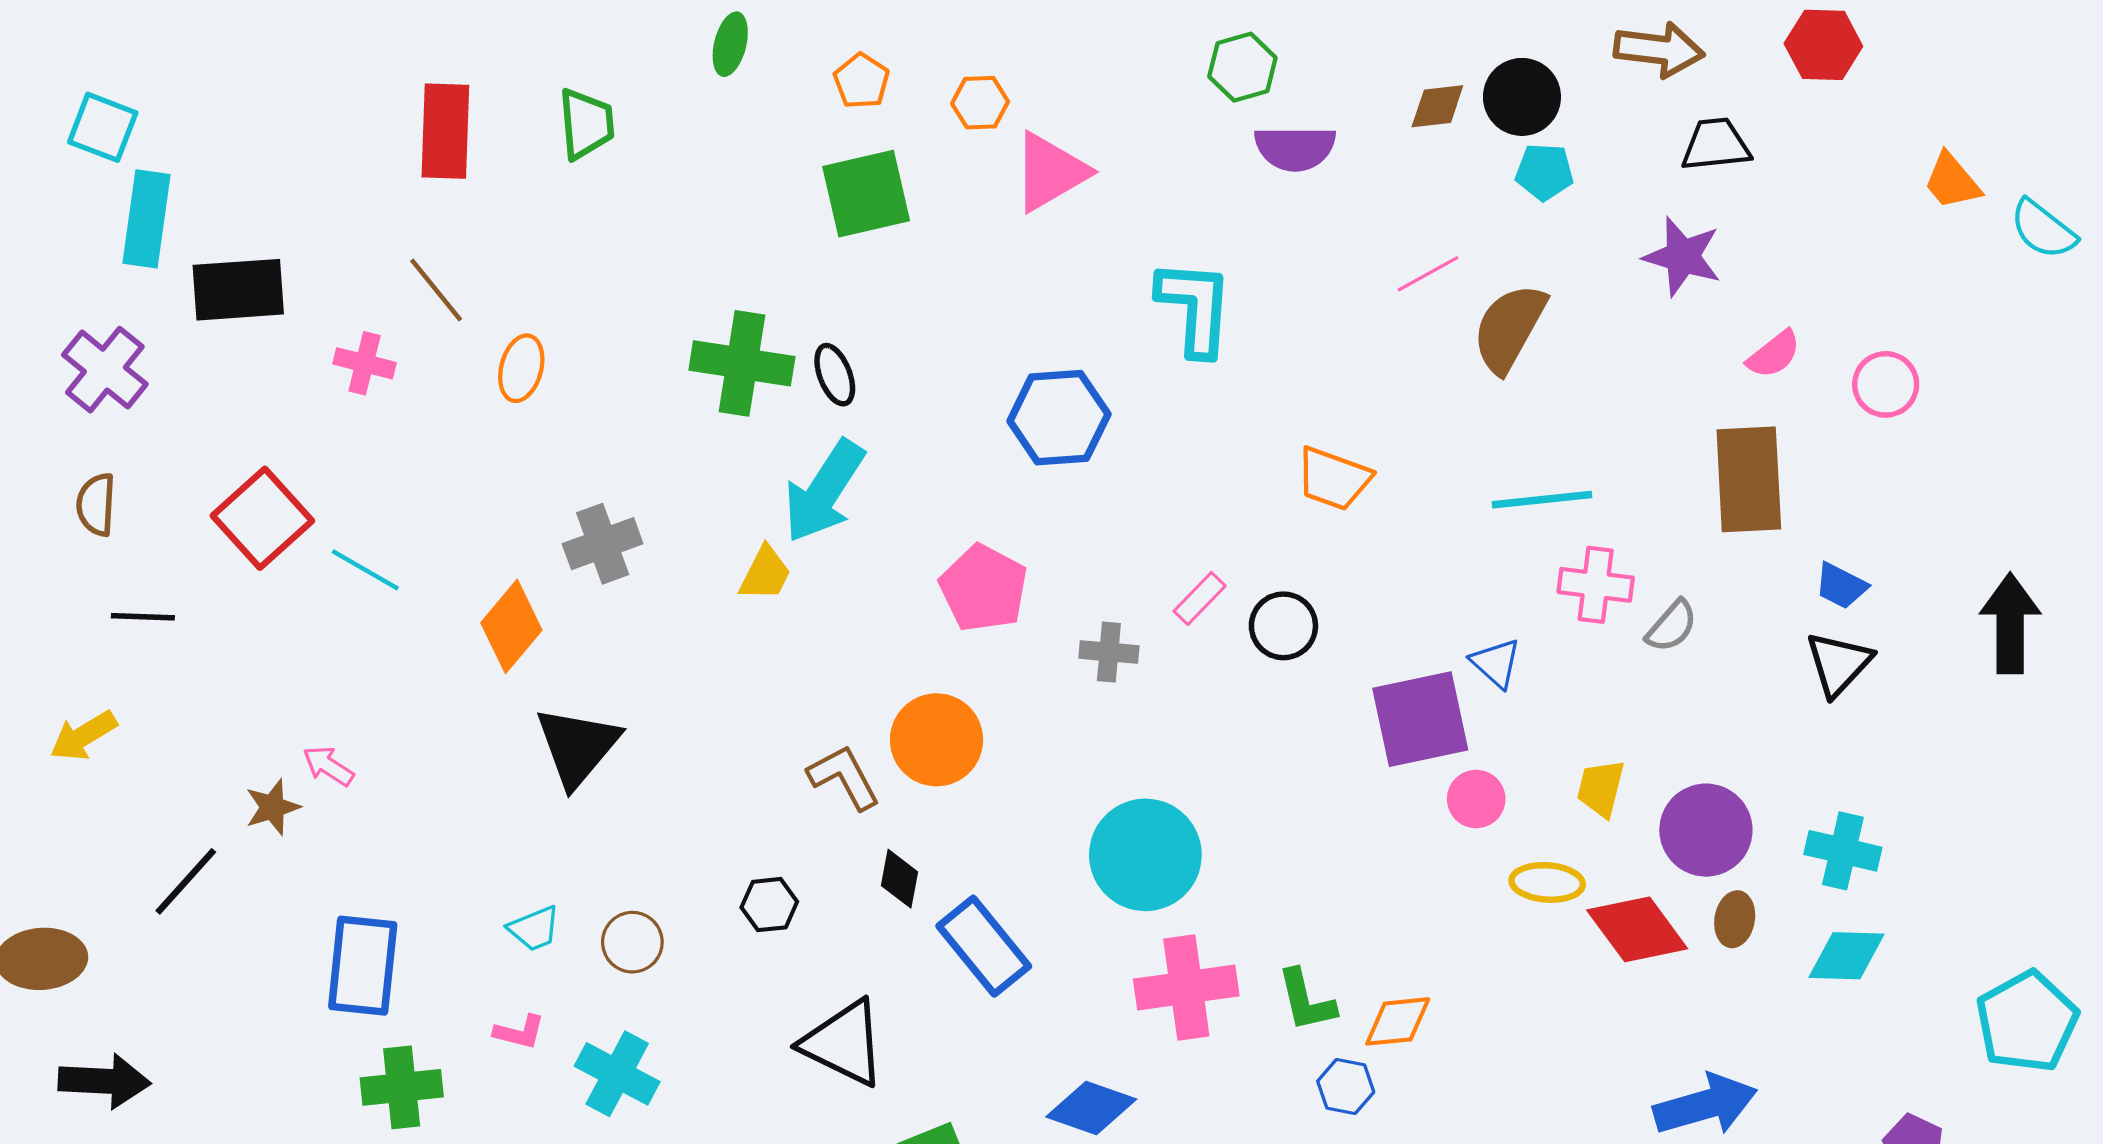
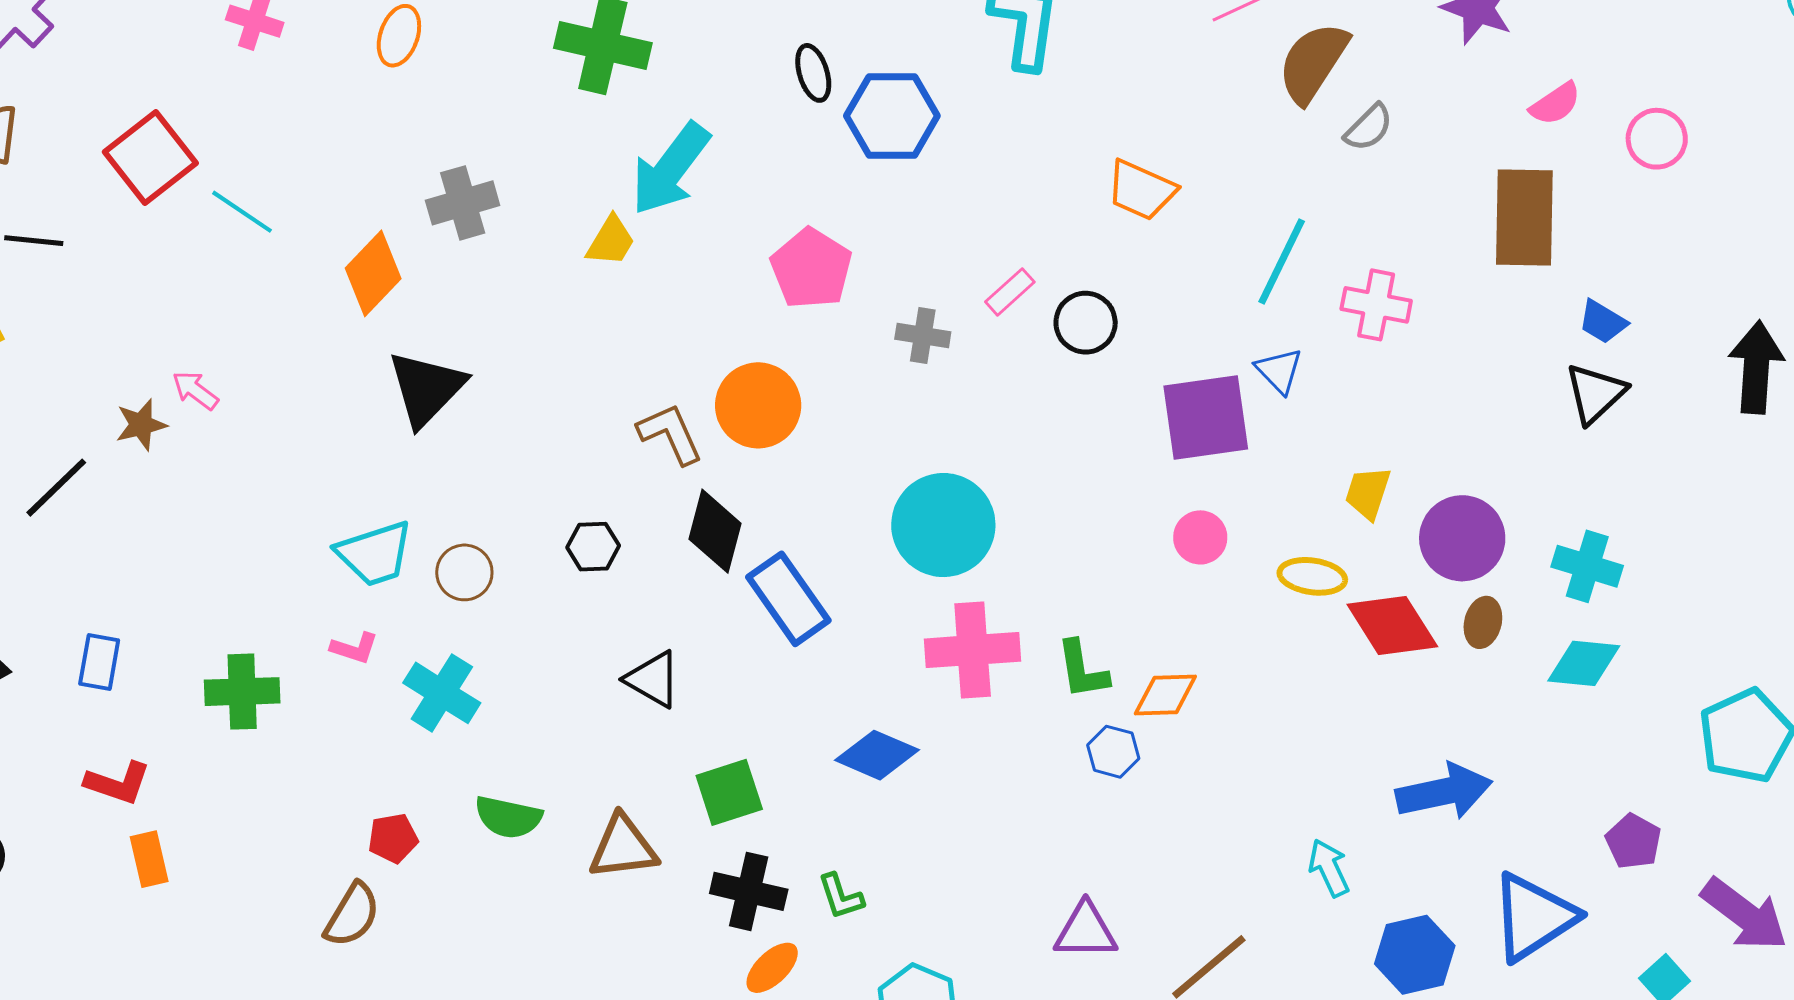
black ellipse: (835, 375) -> (813, 73), moved
cyan line: (1542, 500) -> (1282, 261), moved, turned -62
gray semicircle: (1672, 626) -> (1369, 128), moved
pink circle: (1476, 799) -> (1200, 537), moved
black diamond: (899, 879) -> (715, 531), size x1.5
cyan trapezoid: (534, 929) -> (375, 554), size x1.6
blue rectangle: (363, 966) -> (99, 662), moved, size x0.6
black triangle: (844, 1043) -> (653, 679), size x0.7

